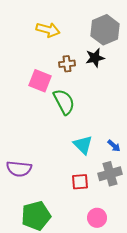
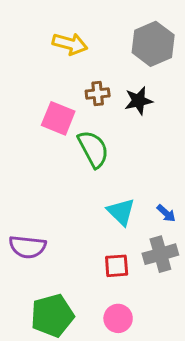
black star: (95, 58) -> (139, 101), moved
pink circle: (97, 218) -> (118, 318), moved

